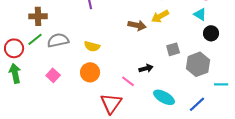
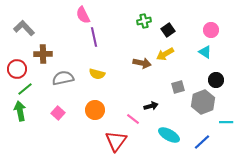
black circle: (211, 33) -> (216, 80), moved
green line: (35, 39) -> (25, 89), moved
yellow semicircle: (92, 46) -> (97, 74), moved
red circle: (14, 48) -> (17, 69), moved

